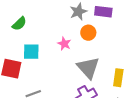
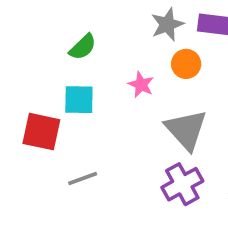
green semicircle: (19, 24) -> (83, 47), moved

